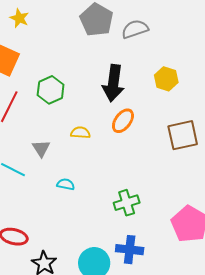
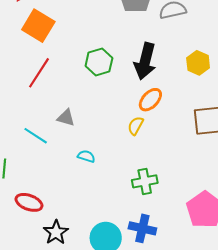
green hexagon: (51, 90) -> (99, 62), moved
yellow semicircle: (80, 133) -> (136, 126), moved, turned -72
gray triangle: (41, 148) -> (66, 118), turned -48

